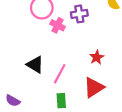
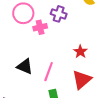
purple cross: (79, 14) -> (59, 14), turned 35
pink cross: (58, 25) -> (40, 27), turned -32

